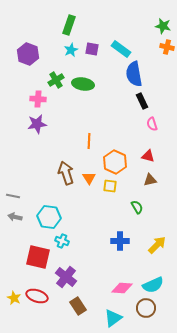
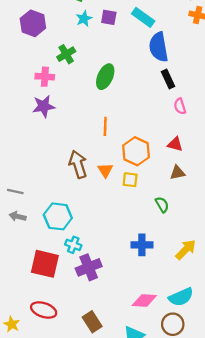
green ellipse: (83, 84) -> (105, 77), moved, turned -75
purple cross: (66, 277) -> (89, 267), moved, turned 30
yellow star: (14, 298) -> (12, 324), moved

